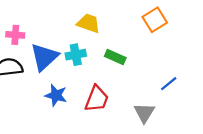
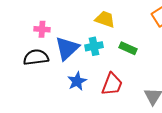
blue star: (56, 95) -> (77, 81), turned 30

